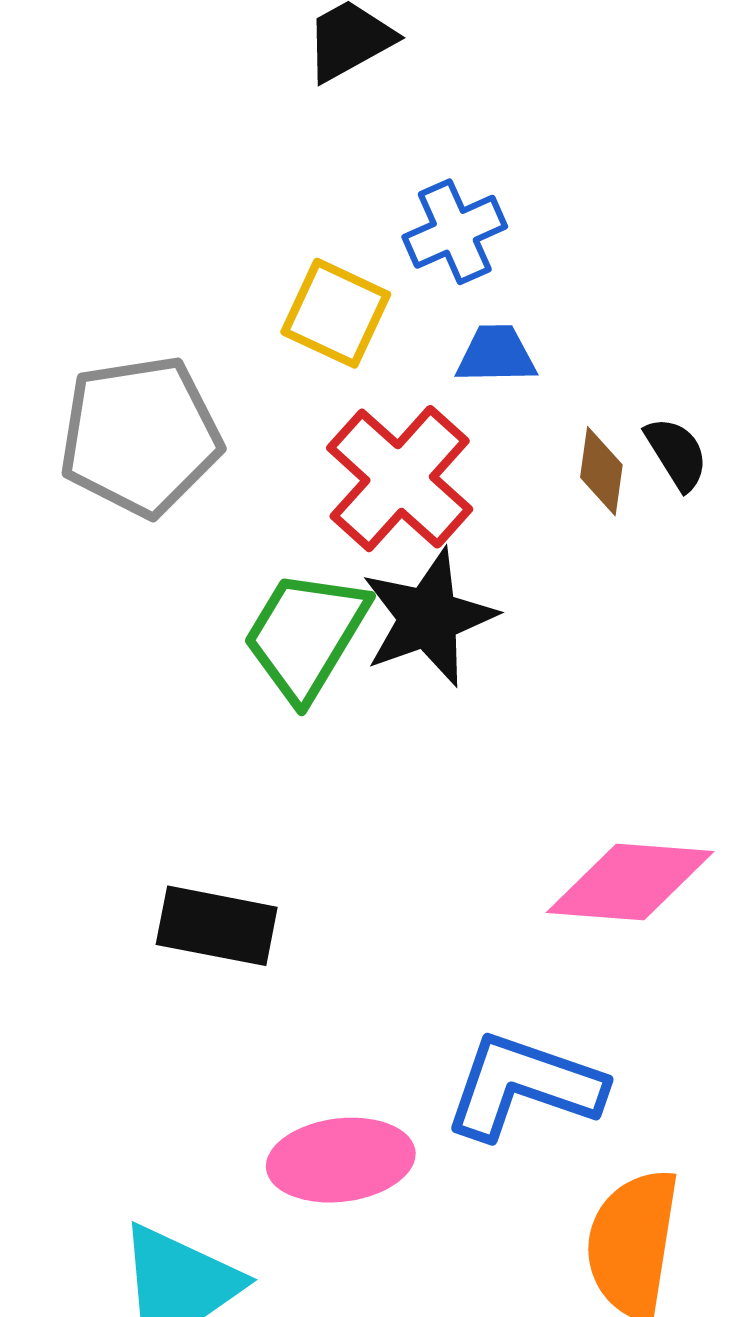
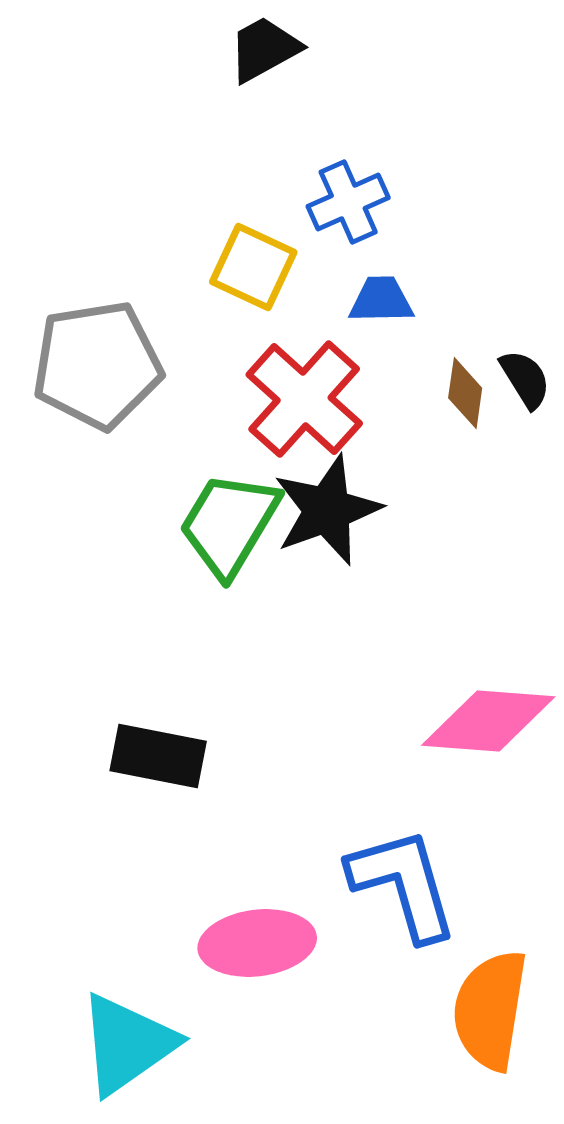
blue L-shape: (524, 1086) -> (403, 884), turned 55

